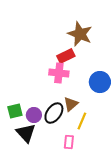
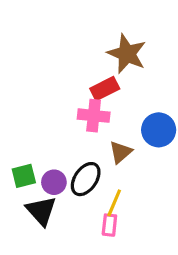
brown triangle: (71, 104) -> (121, 152), moved
yellow line: (82, 121) -> (114, 203), moved

